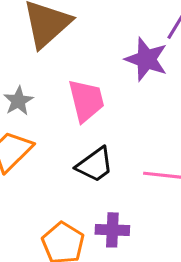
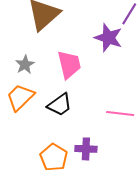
black trapezoid: (95, 165) -> (60, 105), moved

